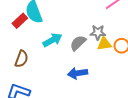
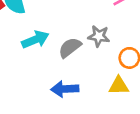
yellow triangle: (104, 44) -> (119, 86), moved

